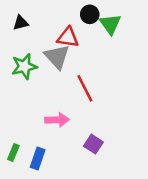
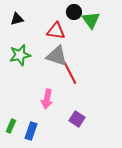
gray triangle: (57, 57) -> (57, 56), moved, turned -30
pink arrow: (57, 120) -> (47, 99), turned 102

